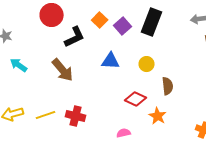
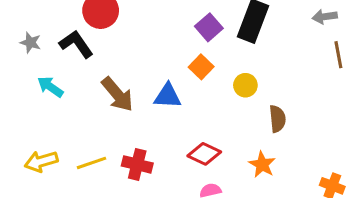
orange square: (100, 20) -> (201, 67), moved
black L-shape: (75, 37) -> (76, 44), moved, turned -100
blue triangle: (111, 61) -> (168, 96), moved
red diamond: (136, 99) -> (204, 154), moved

